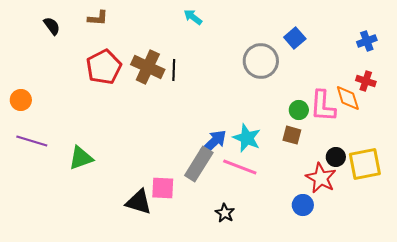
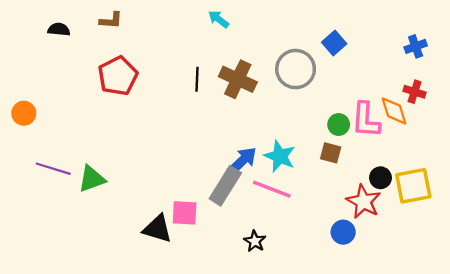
black semicircle: (52, 26) -> (59, 29), turned -48
brown cross: (148, 67) -> (238, 79), moved
purple line: (32, 141) -> (53, 169), moved

